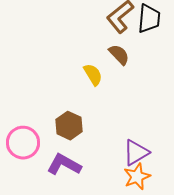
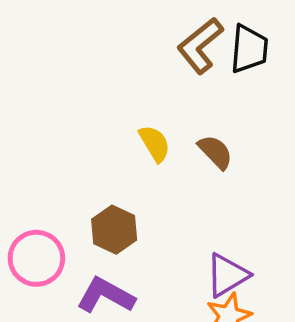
brown semicircle: (119, 55) -> (215, 152), moved

